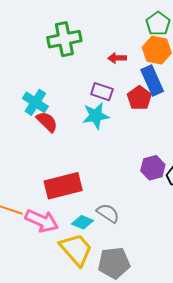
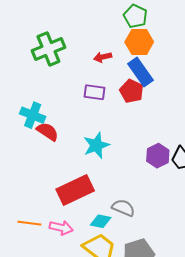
cyan star: (96, 116) -> (96, 145), moved
pink arrow: (42, 221) -> (61, 228), size x0.7

